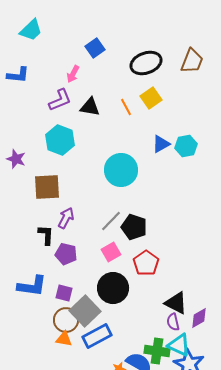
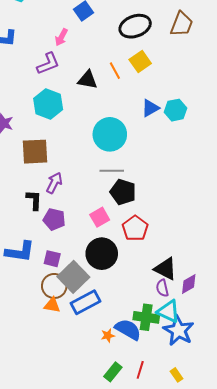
black triangle: (90, 107) -> (88, 80), moved
gray line: (111, 221) -> (112, 171), moved, turned 45

